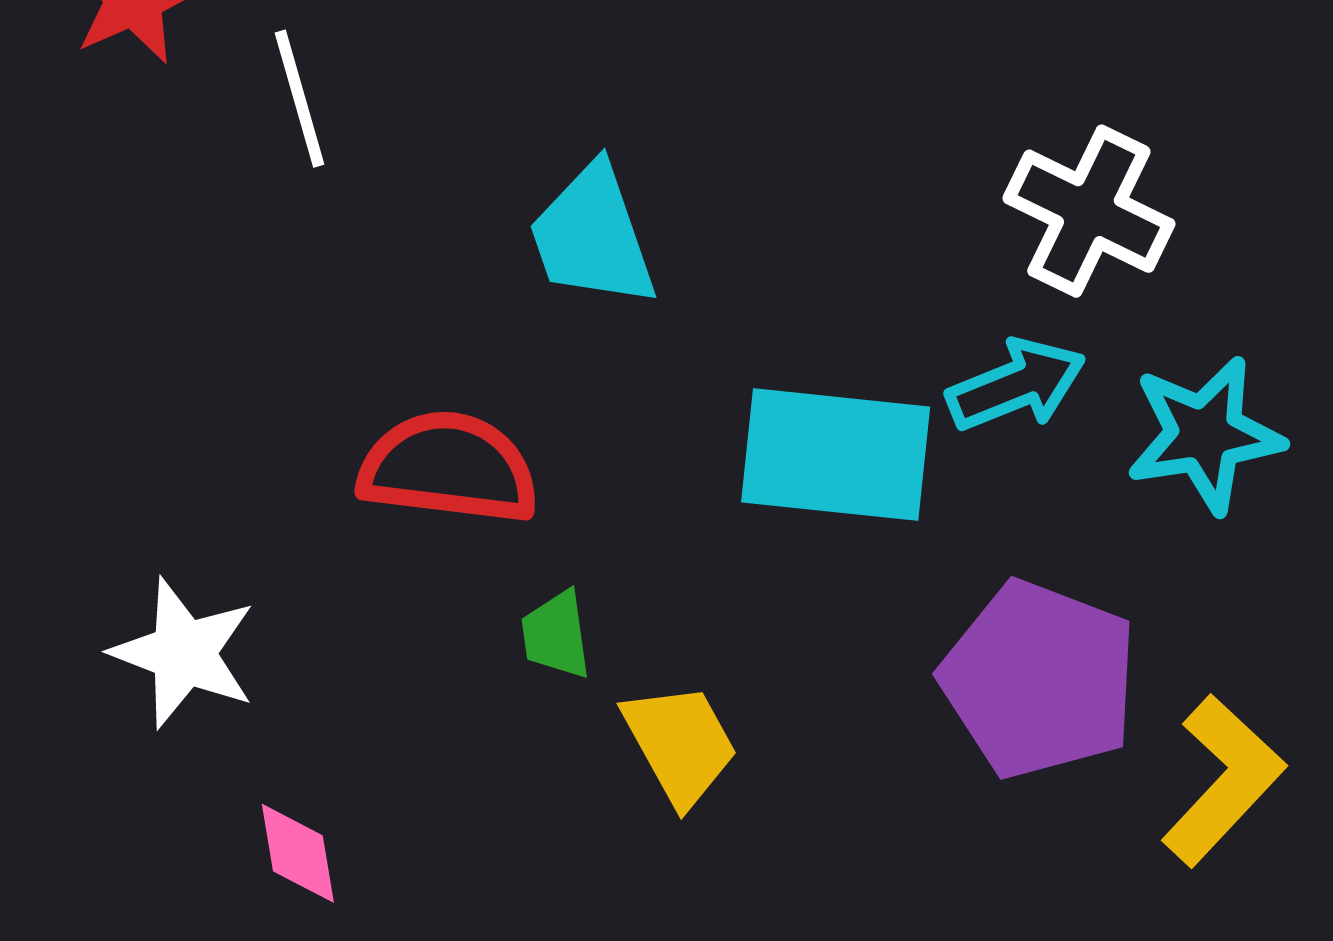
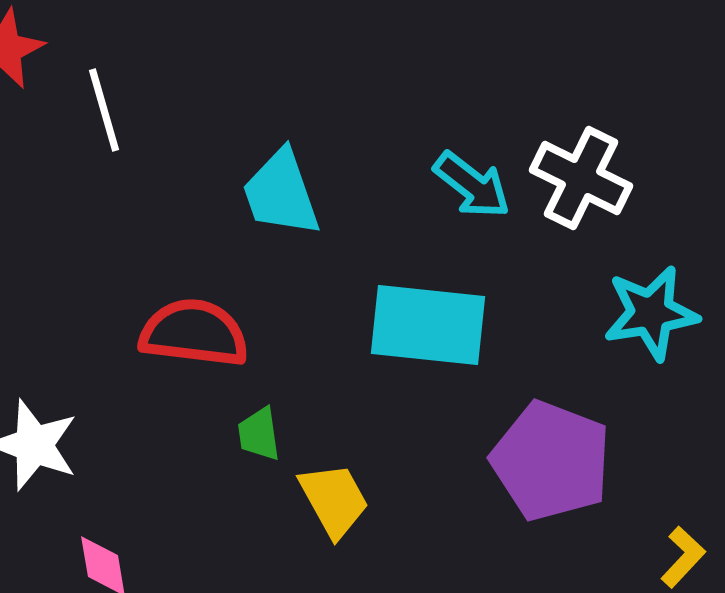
cyan arrow: (1016, 385) -> (472, 185), moved, turned 60
yellow L-shape: (1223, 780) -> (683, 557), moved, size x0.6

